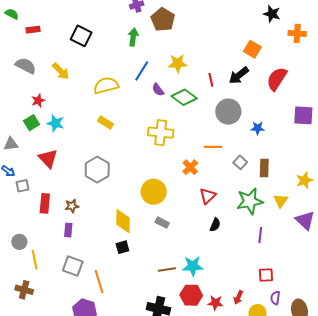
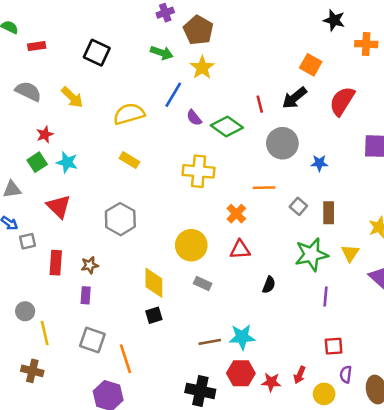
green arrow: (133, 37) -> (162, 53), turned 102
yellow star: (178, 63) -> (202, 68), moved, turned -30
red triangle: (208, 196) -> (240, 250), moved, turned 42

